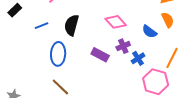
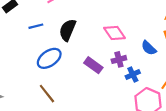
blue ellipse: (58, 54) -> (49, 58), turned 45

